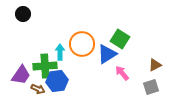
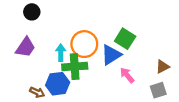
black circle: (23, 14) -> (32, 12), moved
green cross: (45, 66) -> (75, 67), moved
purple trapezoid: (21, 75) -> (25, 47), moved

